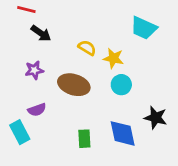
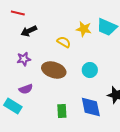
black arrow: (41, 33) -> (29, 31), turned 119
yellow star: (113, 58) -> (84, 29), moved
cyan rectangle: (20, 132) -> (13, 106), turned -30

